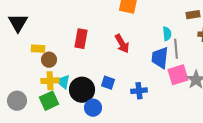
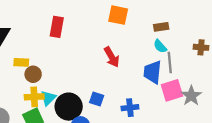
brown rectangle: (193, 15) -> (161, 27), moved
cyan semicircle: (167, 34) -> (160, 46), turned 144
red rectangle: (81, 39) -> (57, 27), moved
cyan triangle: (63, 82) -> (48, 98), turned 35

